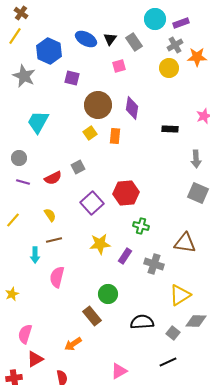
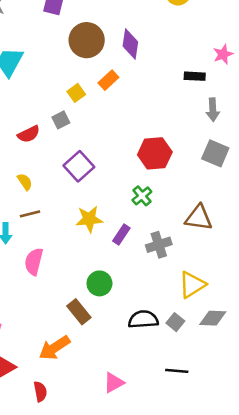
black rectangle: (170, 129) -> (195, 76), moved
yellow square: (90, 133) -> (76, 93), moved
orange rectangle: (115, 136) -> (108, 80), turned 42
red hexagon: (126, 193) -> (155, 153), moved
green cross: (141, 226) -> (142, 196), turned 35
gray cross: (154, 264) -> (159, 245), turned -36
gray square: (173, 333) -> (175, 322), moved
orange arrow: (73, 344) -> (54, 348), size x1.4
black line: (168, 362) -> (177, 371), turned 30

